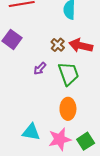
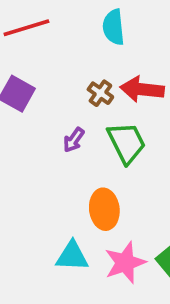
orange ellipse: (68, 109) -> (104, 209), moved

